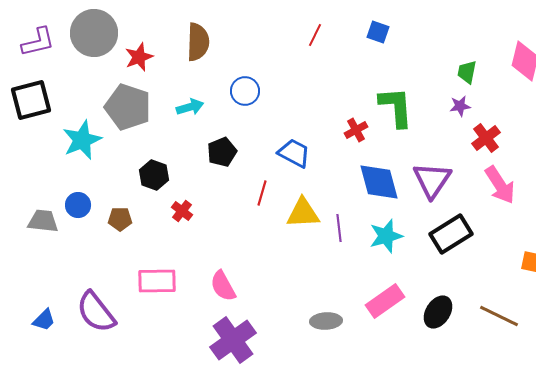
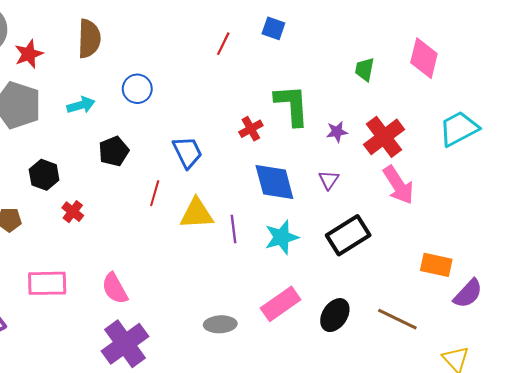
red line: (315, 35) -> (223, 44), moved
purple star: (460, 106) -> (337, 132), moved
red cross: (486, 138) -> (384, 137), size x1.4
blue trapezoid: (294, 153) -> (187, 152), turned 36
purple triangle: (432, 180) -> (329, 180), size x0.5

